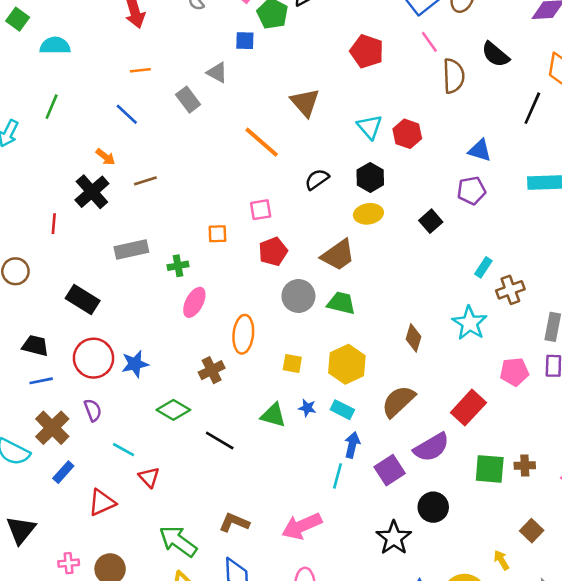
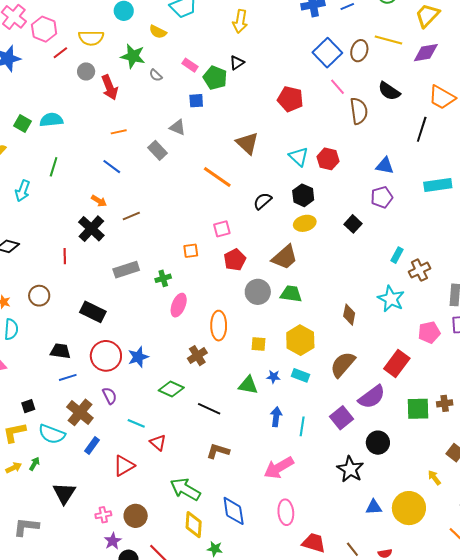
green square: (18, 19) -> (23, 123), moved
blue arrow: (352, 445) -> (276, 417), moved
brown L-shape: (234, 523) -> (218, 451), moved

